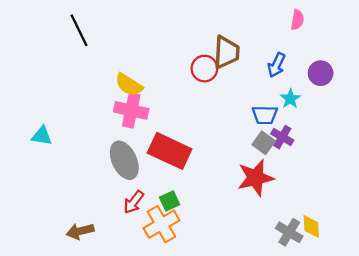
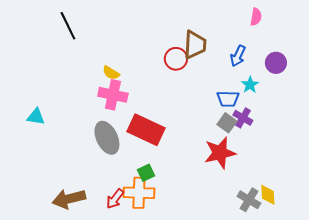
yellow semicircle: (129, 85) -> (111, 73), size x0.7
red arrow: (134, 202) -> (115, 199), moved
orange cross: (161, 224) -> (139, 193), turned 32
brown arrow: (80, 231) -> (69, 199), size x1.4

